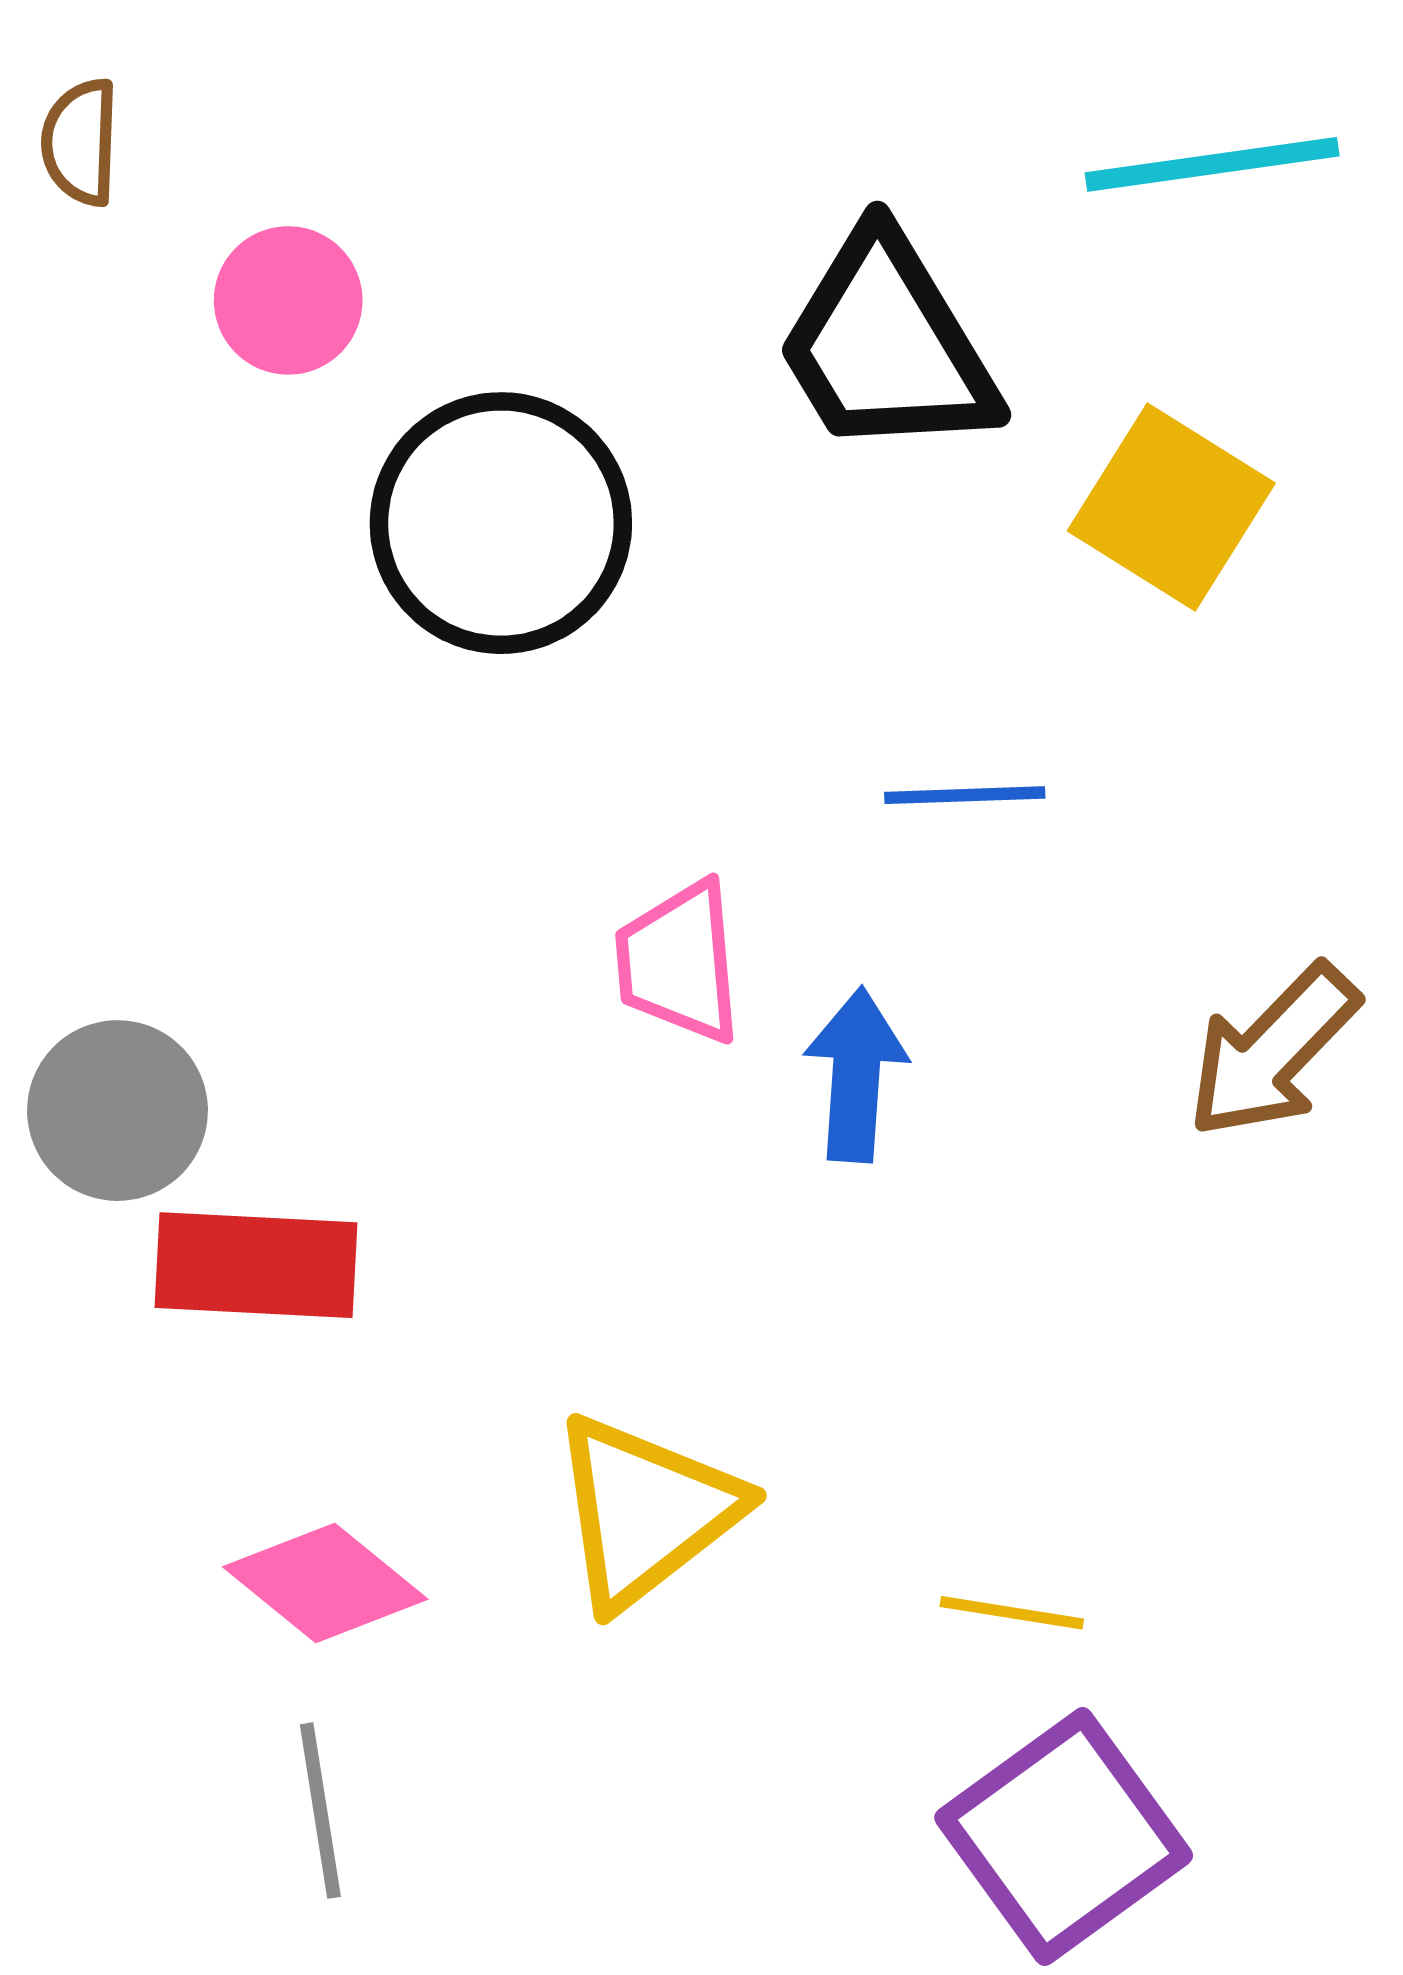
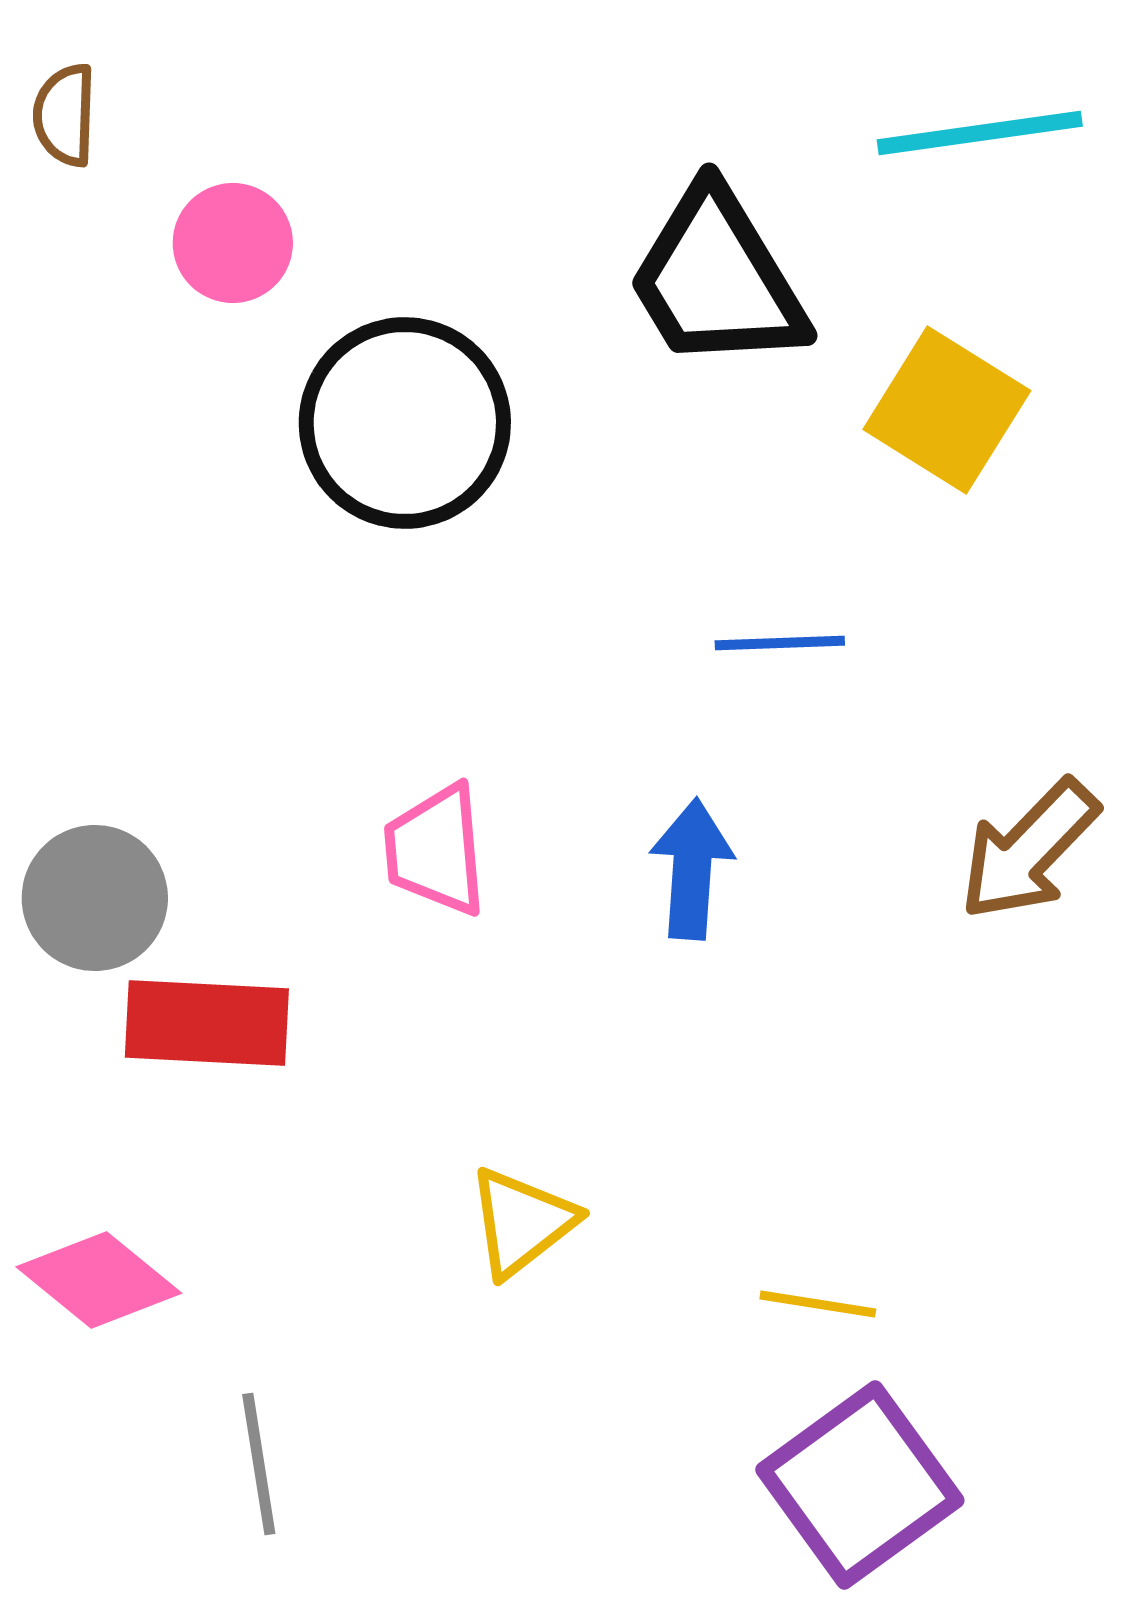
pink trapezoid: (679, 962) -> (436, 850), moved
yellow triangle: (646, 1511) -> (522, 1222), size x0.7
pink diamond: (325, 1583) -> (99, 1280), moved

